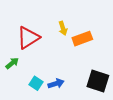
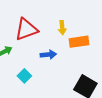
blue arrow: (56, 84) -> (48, 55), moved

